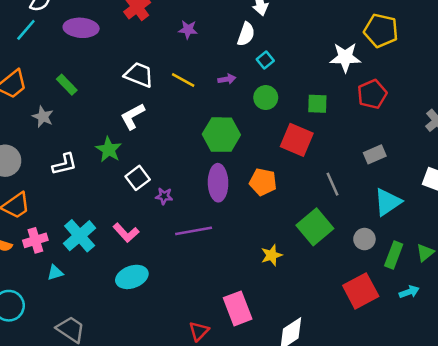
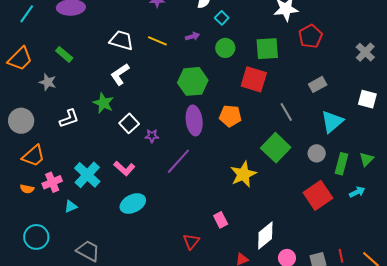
green square: (317, 104) -> (267, 49), size x1.4
purple line: (194, 231) -> (178, 161), turned -32
yellow star: (272, 255) -> (243, 174), size x1.5
pink rectangle: (238, 308) -> (221, 220), size x0.6

